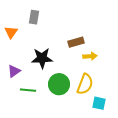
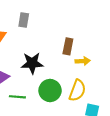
brown rectangle: (76, 42) -> (68, 46), turned -63

